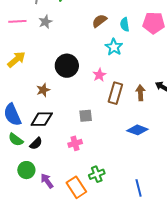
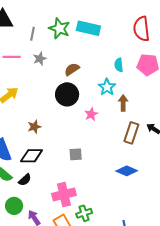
brown semicircle: (99, 21) -> (72, 69), moved
black circle: (67, 66) -> (67, 94), moved
brown rectangle: (115, 93) -> (131, 133), moved
brown arrow: (140, 93) -> (123, 103), moved
pink cross: (75, 143) -> (64, 194), moved, size x1.6

